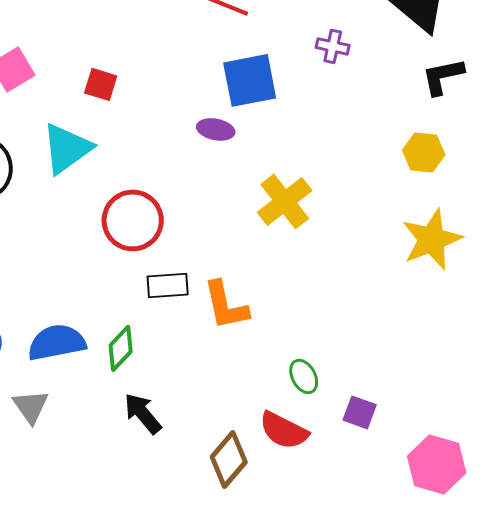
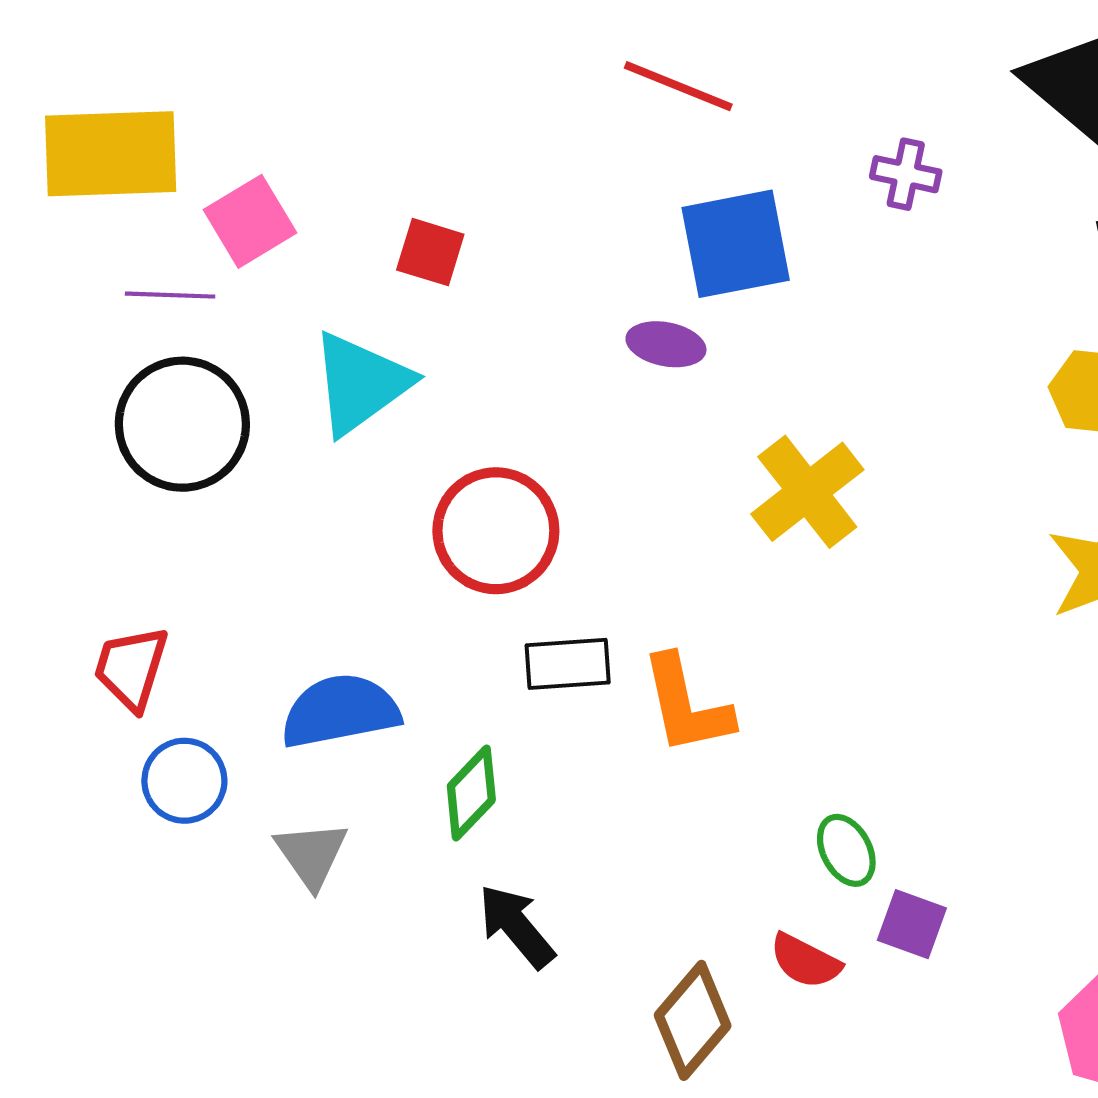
blue semicircle: (57, 342) -> (340, 711), moved
gray triangle: (31, 406) -> (311, 854), moved
purple square: (360, 412) -> (912, 924), moved
red semicircle: (284, 430) -> (805, 961), size x0.7

